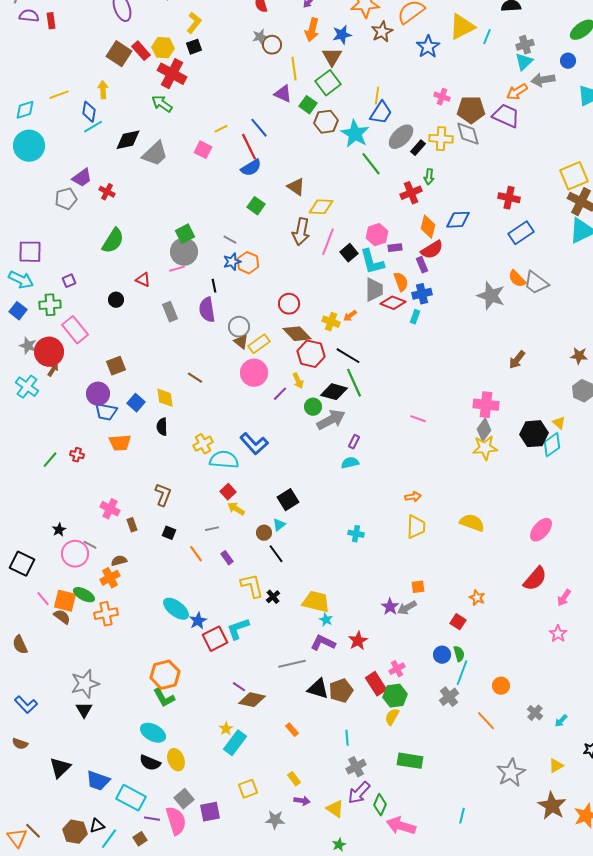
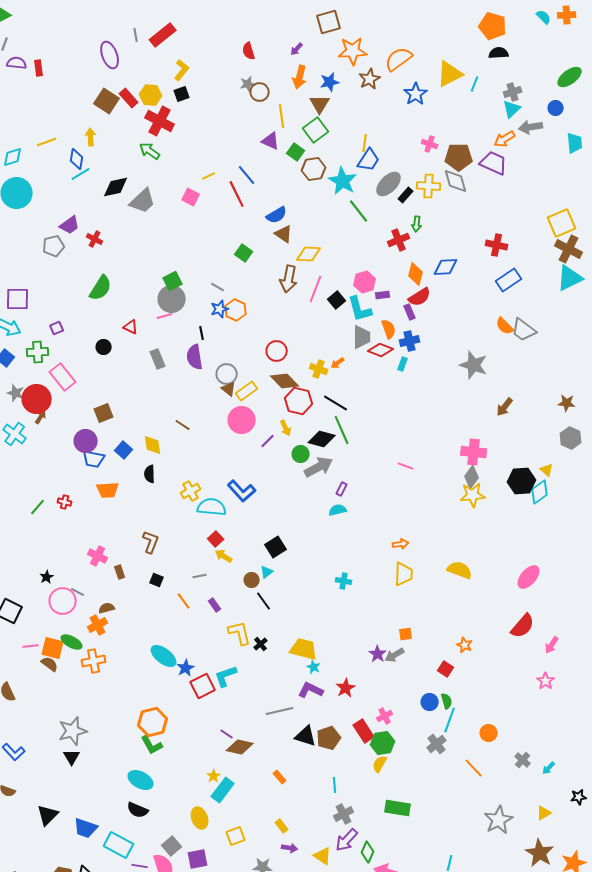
blue semicircle: (251, 168) -> (277, 215), moved
gray star: (491, 296) -> (474, 365), moved
pink line: (43, 599) -> (31, 646), turned -56
yellow ellipse: (176, 760) -> (200, 818), moved

